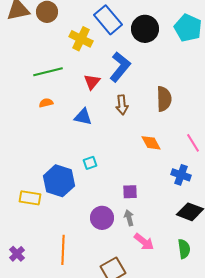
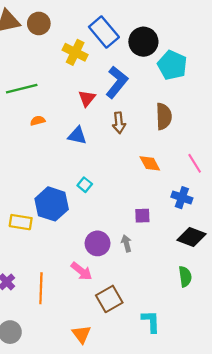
cyan pentagon: (188, 28) -> (172, 65), moved
green line: (48, 72) -> (22, 89), moved
cyan square: (90, 163) -> (85, 185), turned -32
purple square: (130, 192) -> (142, 216), moved
pink arrow: (144, 242) -> (82, 271), moved
orange line: (63, 250) -> (41, 288), moved

